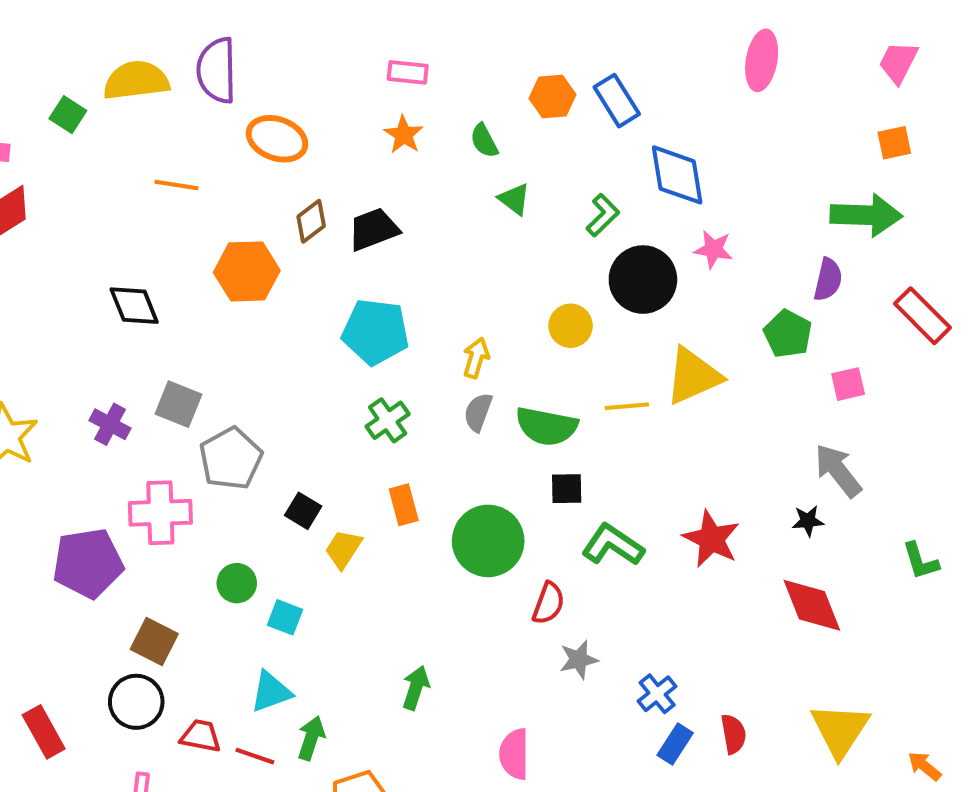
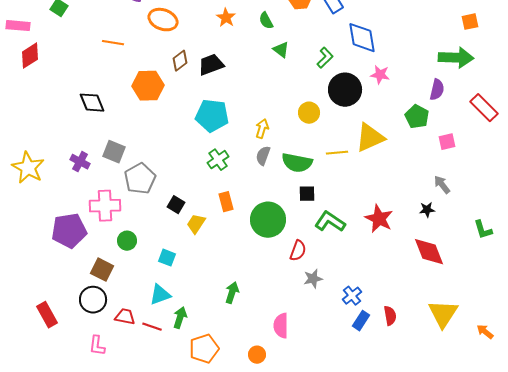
gray arrow: (838, 471) -> (442, 185), size x0.7
green circle: (237, 583) -> (127, 241), moved

